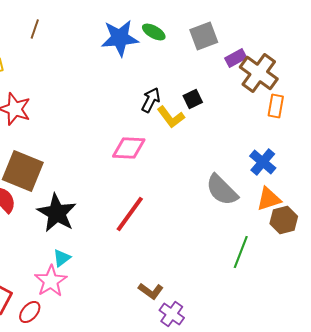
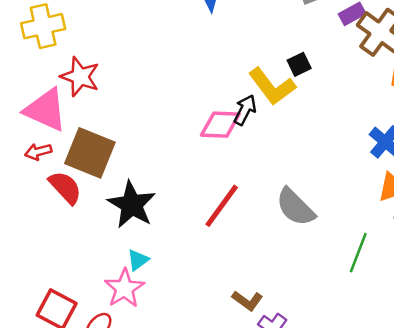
black arrow: (151, 100) -> (245, 110), moved
yellow L-shape: (171, 117) -> (272, 86), size x1.4
gray semicircle: (222, 190) -> (295, 207), moved

